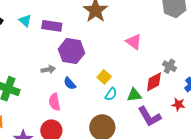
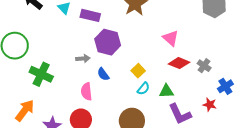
red diamond: (154, 82) -> (179, 63), moved, turned 45

